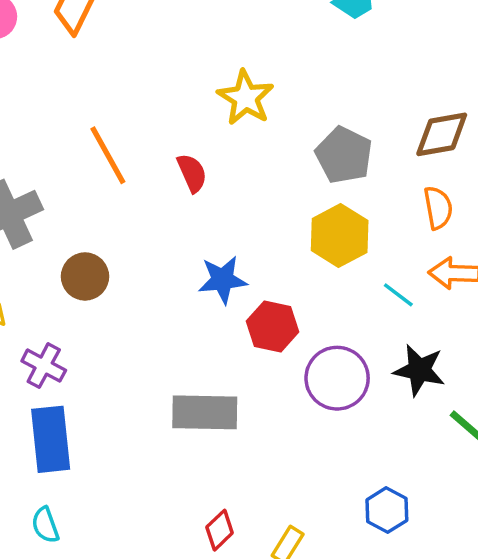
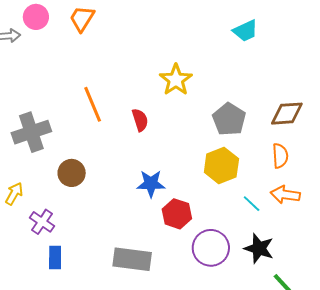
blue rectangle: (51, 439) -> (55, 257), moved, size x0.6

